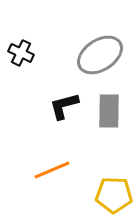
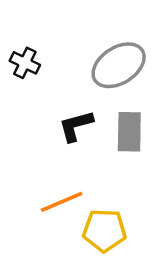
yellow pentagon: (114, 195) -> (104, 230), moved

